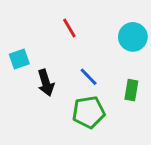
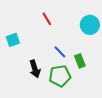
black arrow: (46, 83) -> (35, 69), moved
green rectangle: (131, 90) -> (80, 61), moved, turned -32

